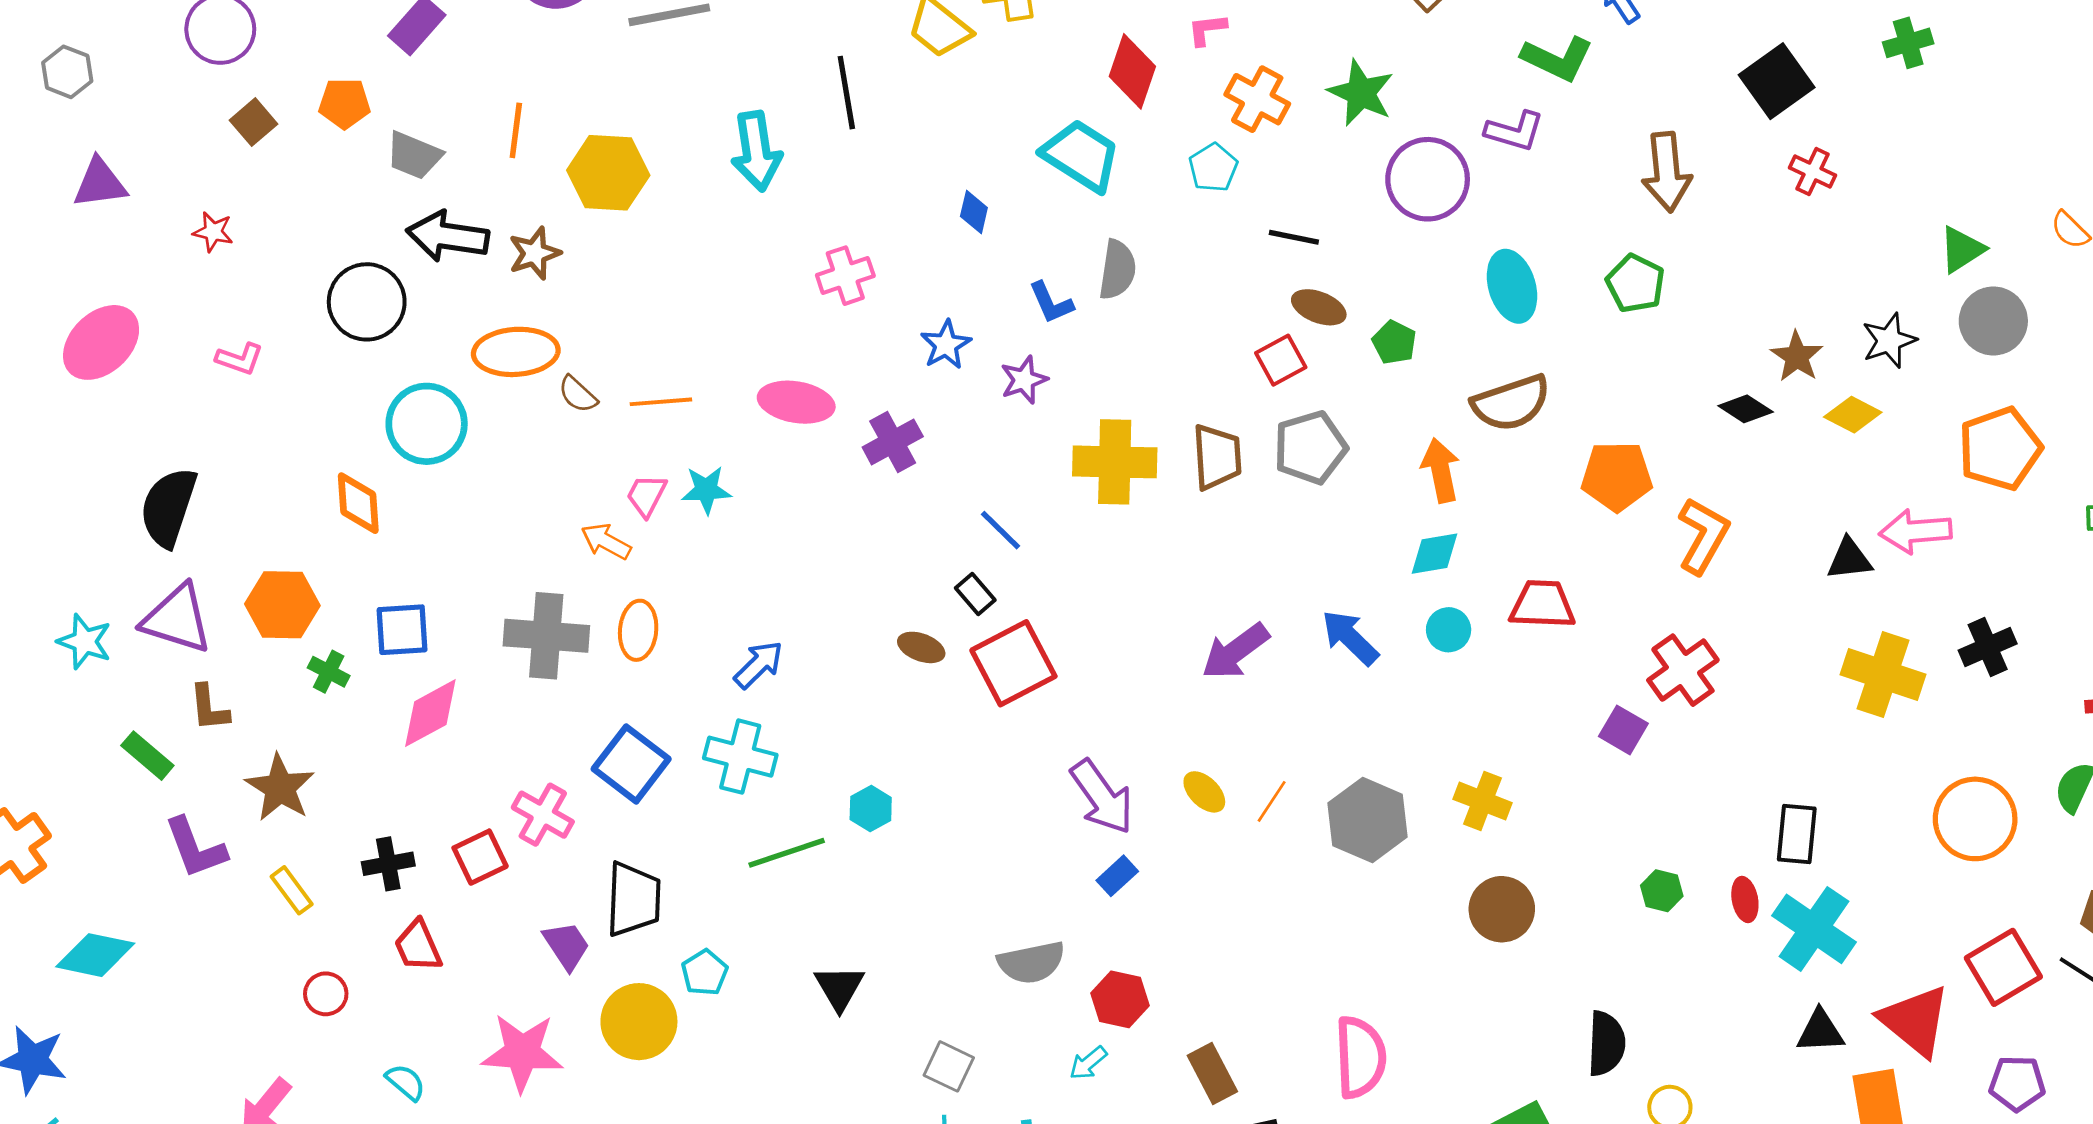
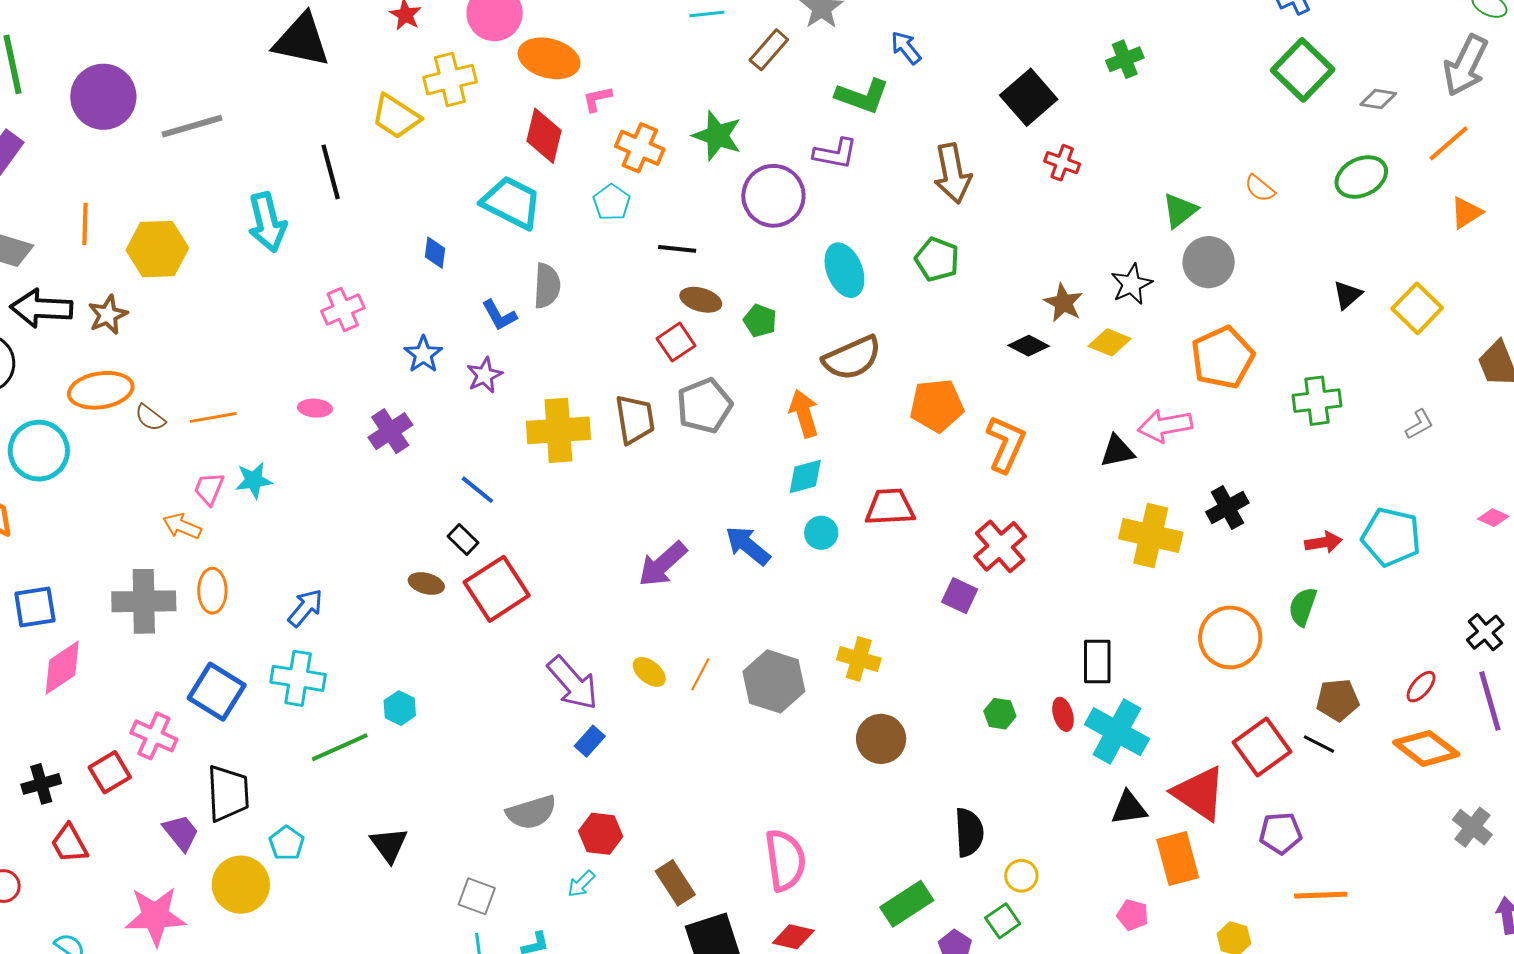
pink ellipse: (796, 402) -> (315, 408), size x0.6

